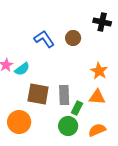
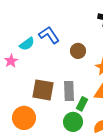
brown circle: (73, 38) -> (78, 51), moved
cyan semicircle: (22, 69) -> (27, 44), moved

